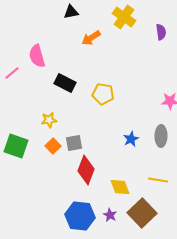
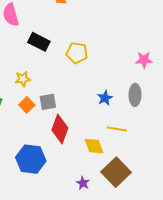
yellow line: (158, 180) -> (117, 129), moved
purple star: (110, 215) -> (83, 183), moved
blue hexagon: (80, 216) -> (31, 159), moved

